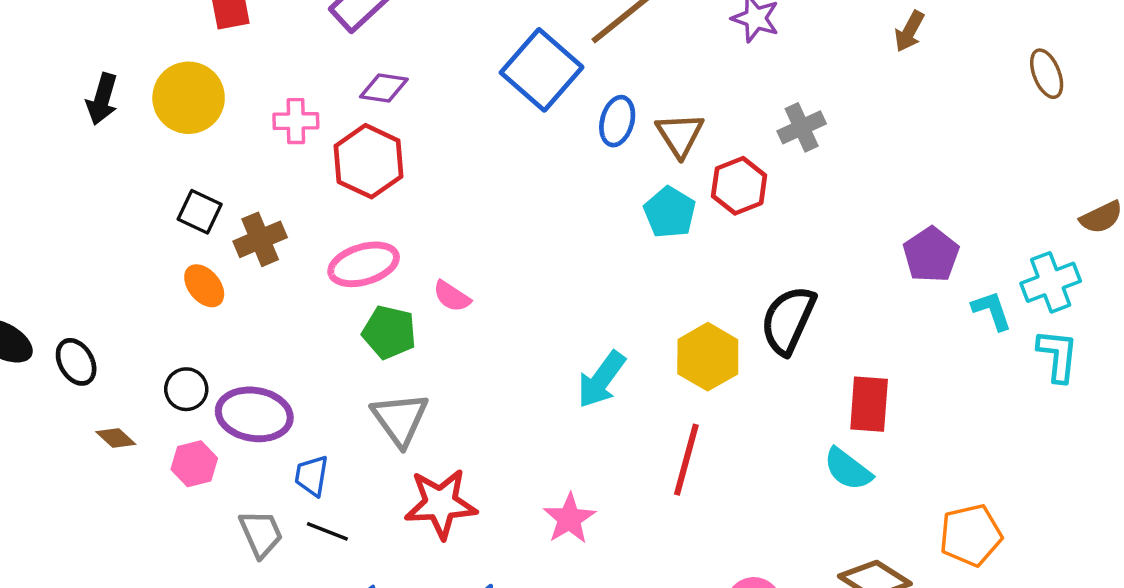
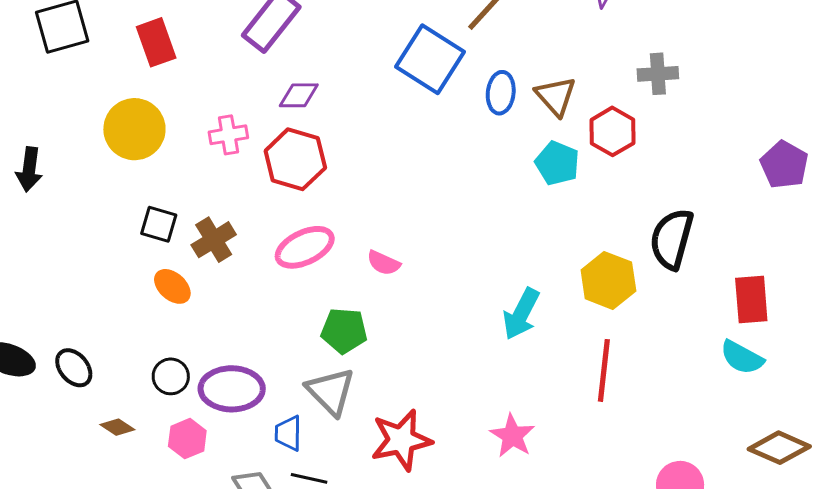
black arrow: (102, 99) -> (29, 169), moved
gray cross: (802, 127) -> (658, 74), turned 30
green pentagon: (389, 332) -> (344, 331), moved
gray triangle: (400, 419) -> (331, 392), moved

